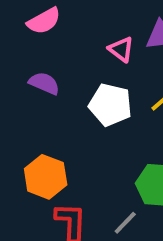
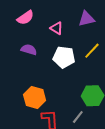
pink triangle: (121, 49) -> (57, 28), moved

